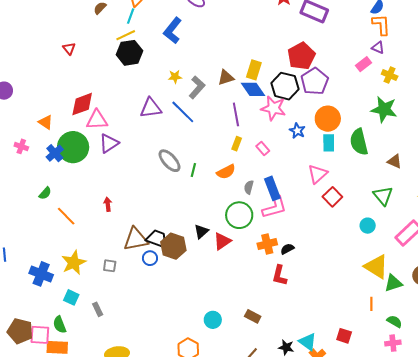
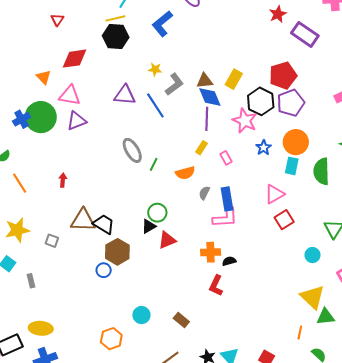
blue diamond: (253, 89) -> (210, 97), moved
red diamond: (82, 104) -> (74, 59), moved
orange triangle: (46, 122) -> (44, 77), moved
green circle: (239, 215) -> (157, 213), moved, size x0.7
brown hexagon: (173, 246) -> (117, 252), moved
blue circle: (150, 258) -> (104, 270), moved

